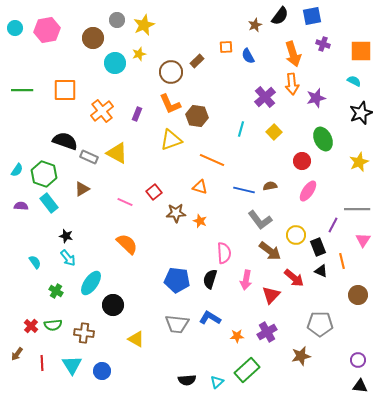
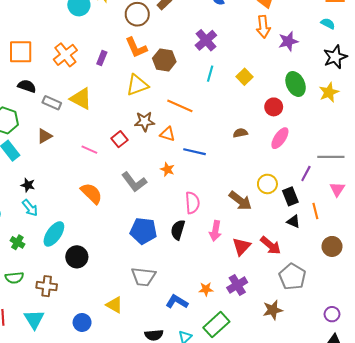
orange square: (65, 90) -> (21, 52), moved
purple cross: (265, 97) -> (206, 40), moved
black semicircle: (65, 141) -> (27, 86), size x0.7
yellow star: (359, 162) -> (329, 92), moved
blue line: (244, 190) -> (195, 152), moved
brown star: (176, 213) -> (145, 121), moved
gray L-shape: (260, 220) -> (134, 182), moved
red arrow: (294, 278) -> (271, 245), moved
blue L-shape: (210, 318) -> (177, 302), moved
gray pentagon: (320, 324) -> (292, 277), turned 30
yellow triangle: (136, 339) -> (114, 305), moved
blue circle: (102, 371) -> (82, 322), moved

